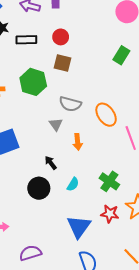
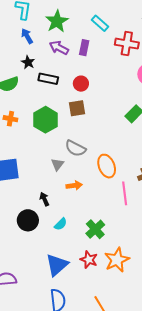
brown square: (62, 63) -> (77, 108), turned -36
orange arrow: (78, 142) -> (74, 185), turned -105

